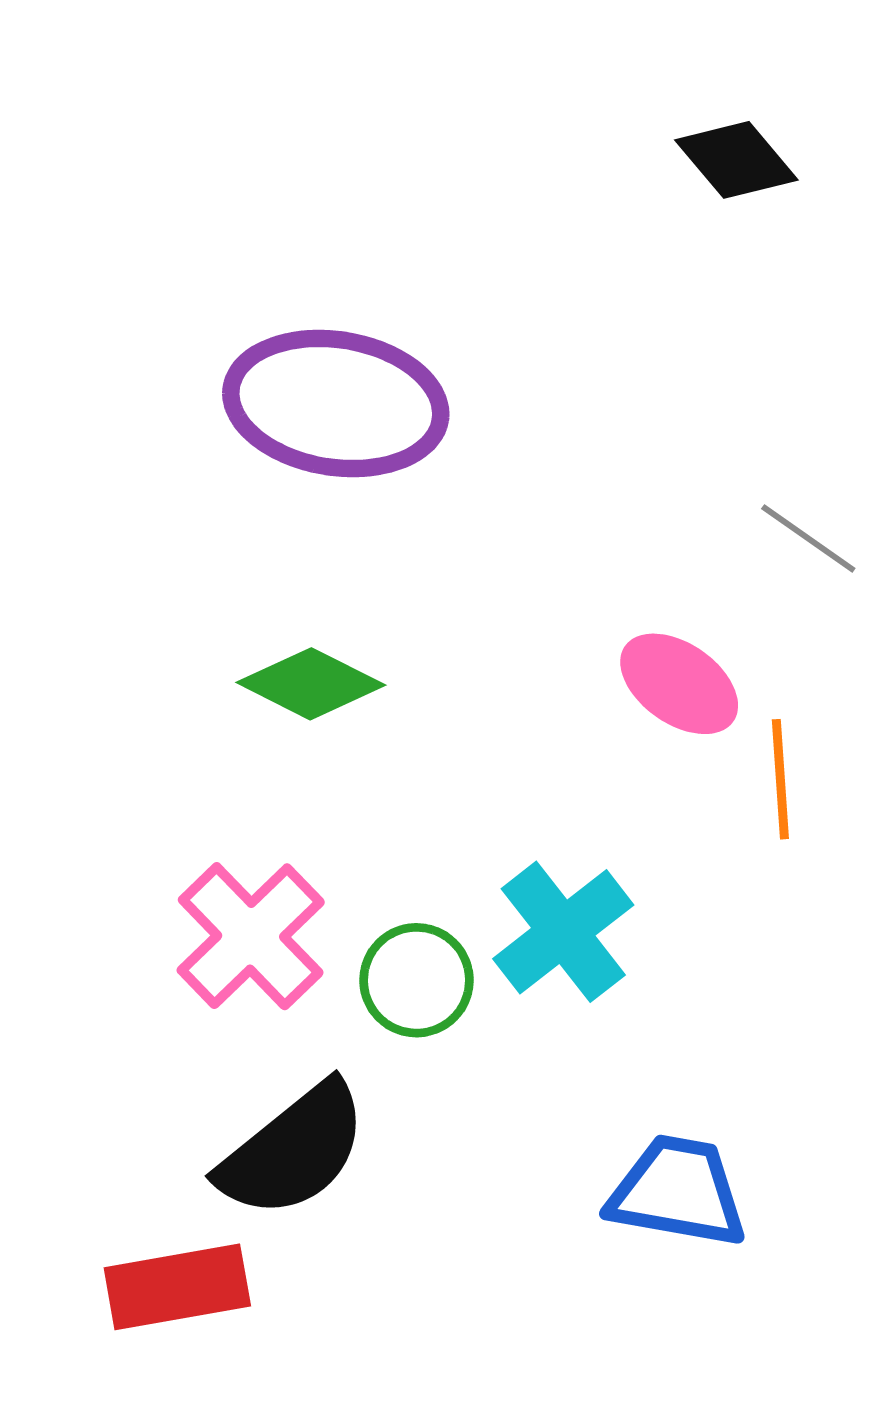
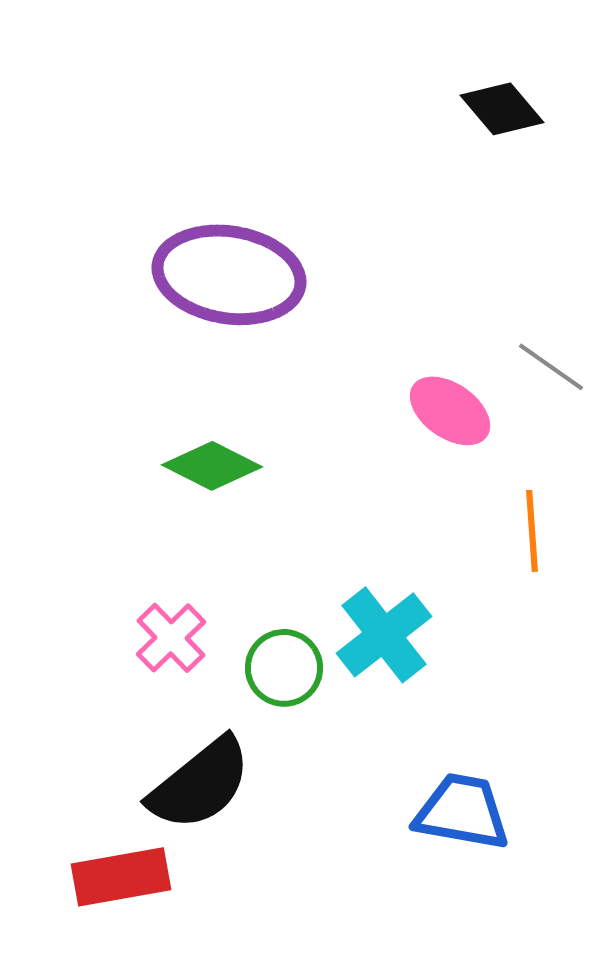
pink ellipse: (679, 684) -> (450, 411), moved
pink cross: (251, 936) -> (171, 638), size x0.7

